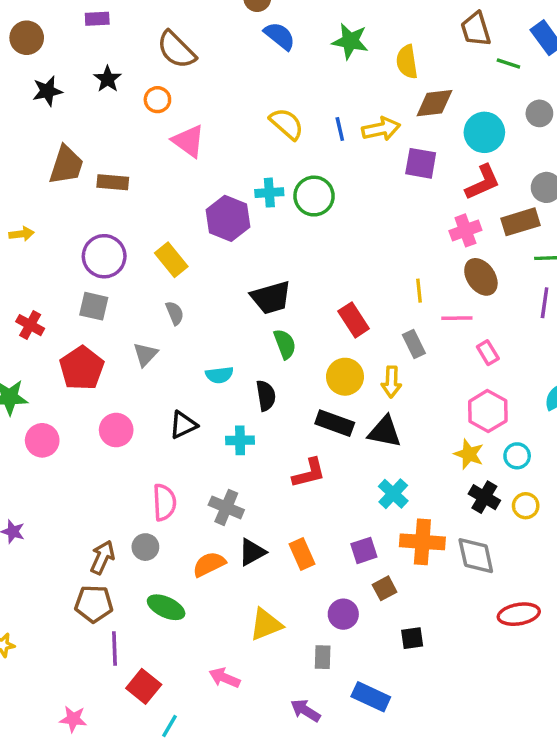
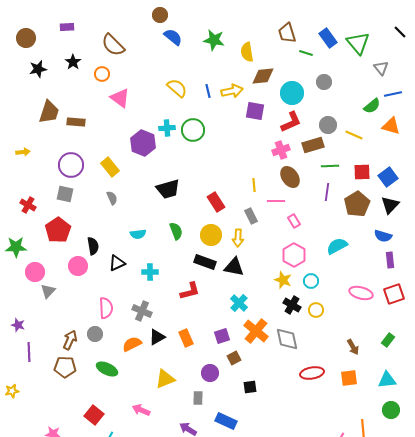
green semicircle: (285, 344) -> (176, 231), moved
gray triangle: (145, 354) -> (48, 291), moved
black semicircle: (266, 396) -> (93, 246), moved
orange cross: (422, 542) -> (256, 331), turned 35
purple line: (114, 649) -> (29, 352), moved

